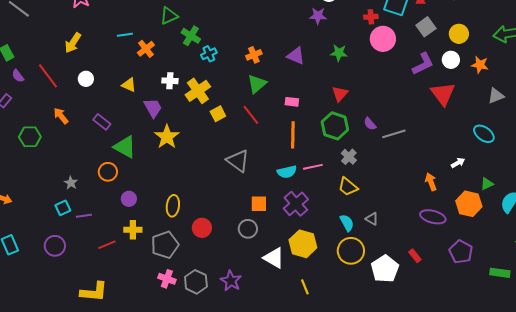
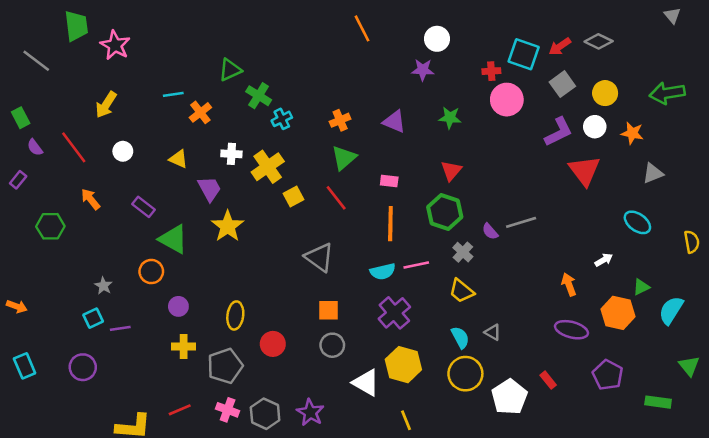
purple semicircle: (370, 124) -> (490, 231), moved
orange square: (259, 204) -> (328, 310), moved
red line: (107, 245) -> (180, 410), moved

